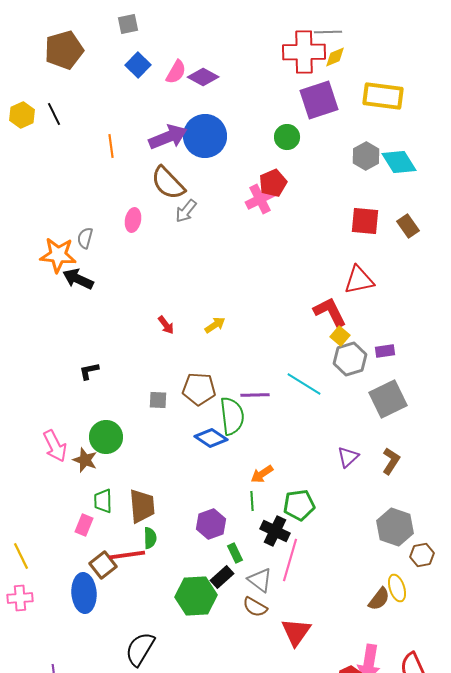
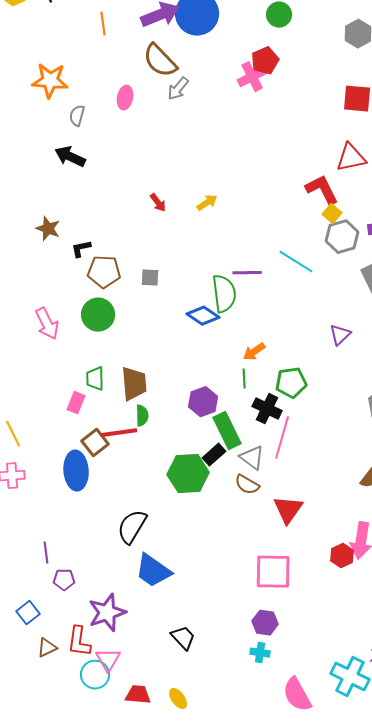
orange star: (58, 255) -> (50, 81), moved
brown pentagon: (199, 389) -> (104, 272), moved
brown star: (85, 460) -> (48, 229), moved
green rectangle: (235, 553) -> (227, 431), size x1.8

